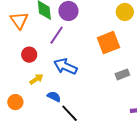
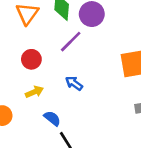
blue arrow: (65, 66) -> (74, 83), size x0.6

